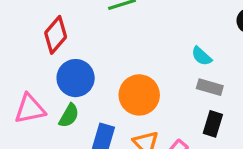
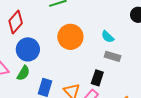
orange circle: (139, 95) -> (70, 37), moved
black rectangle: (213, 124) -> (97, 78), moved

